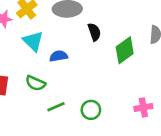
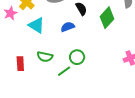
blue semicircle: (59, 56) -> (68, 27), moved
green circle: (91, 110) -> (77, 57), moved

